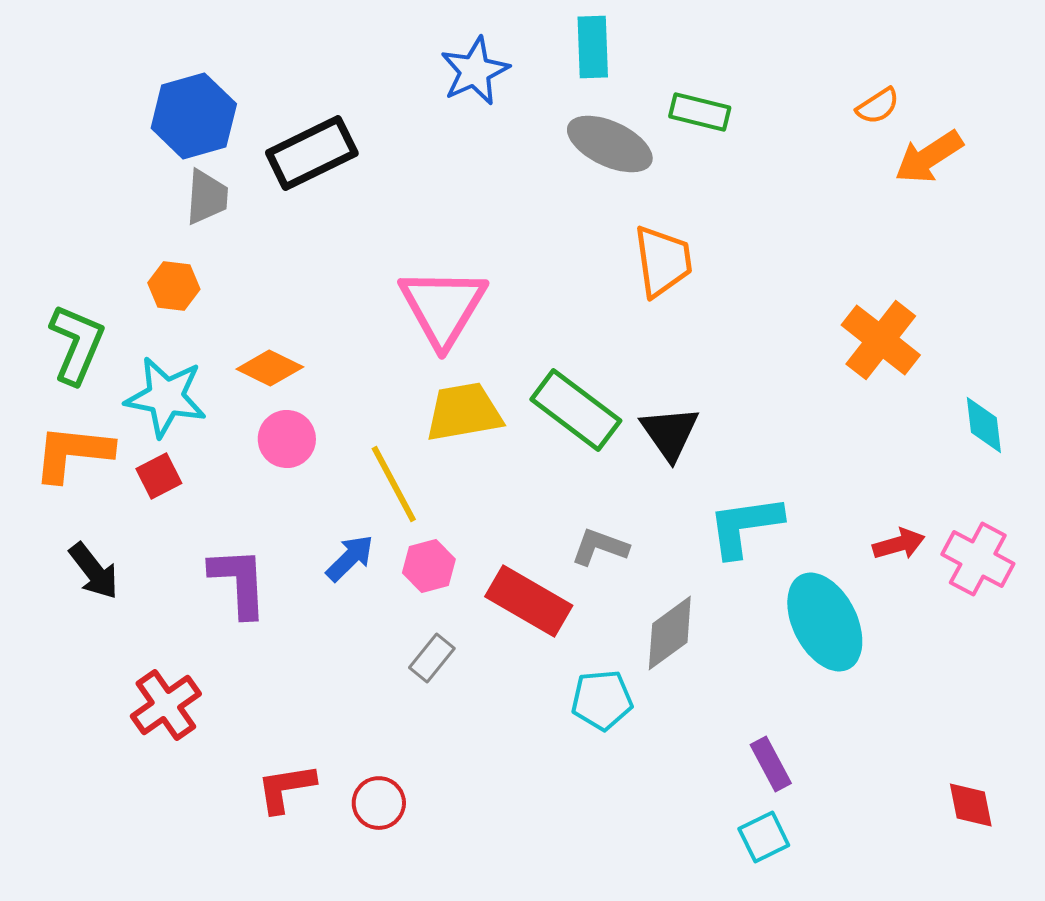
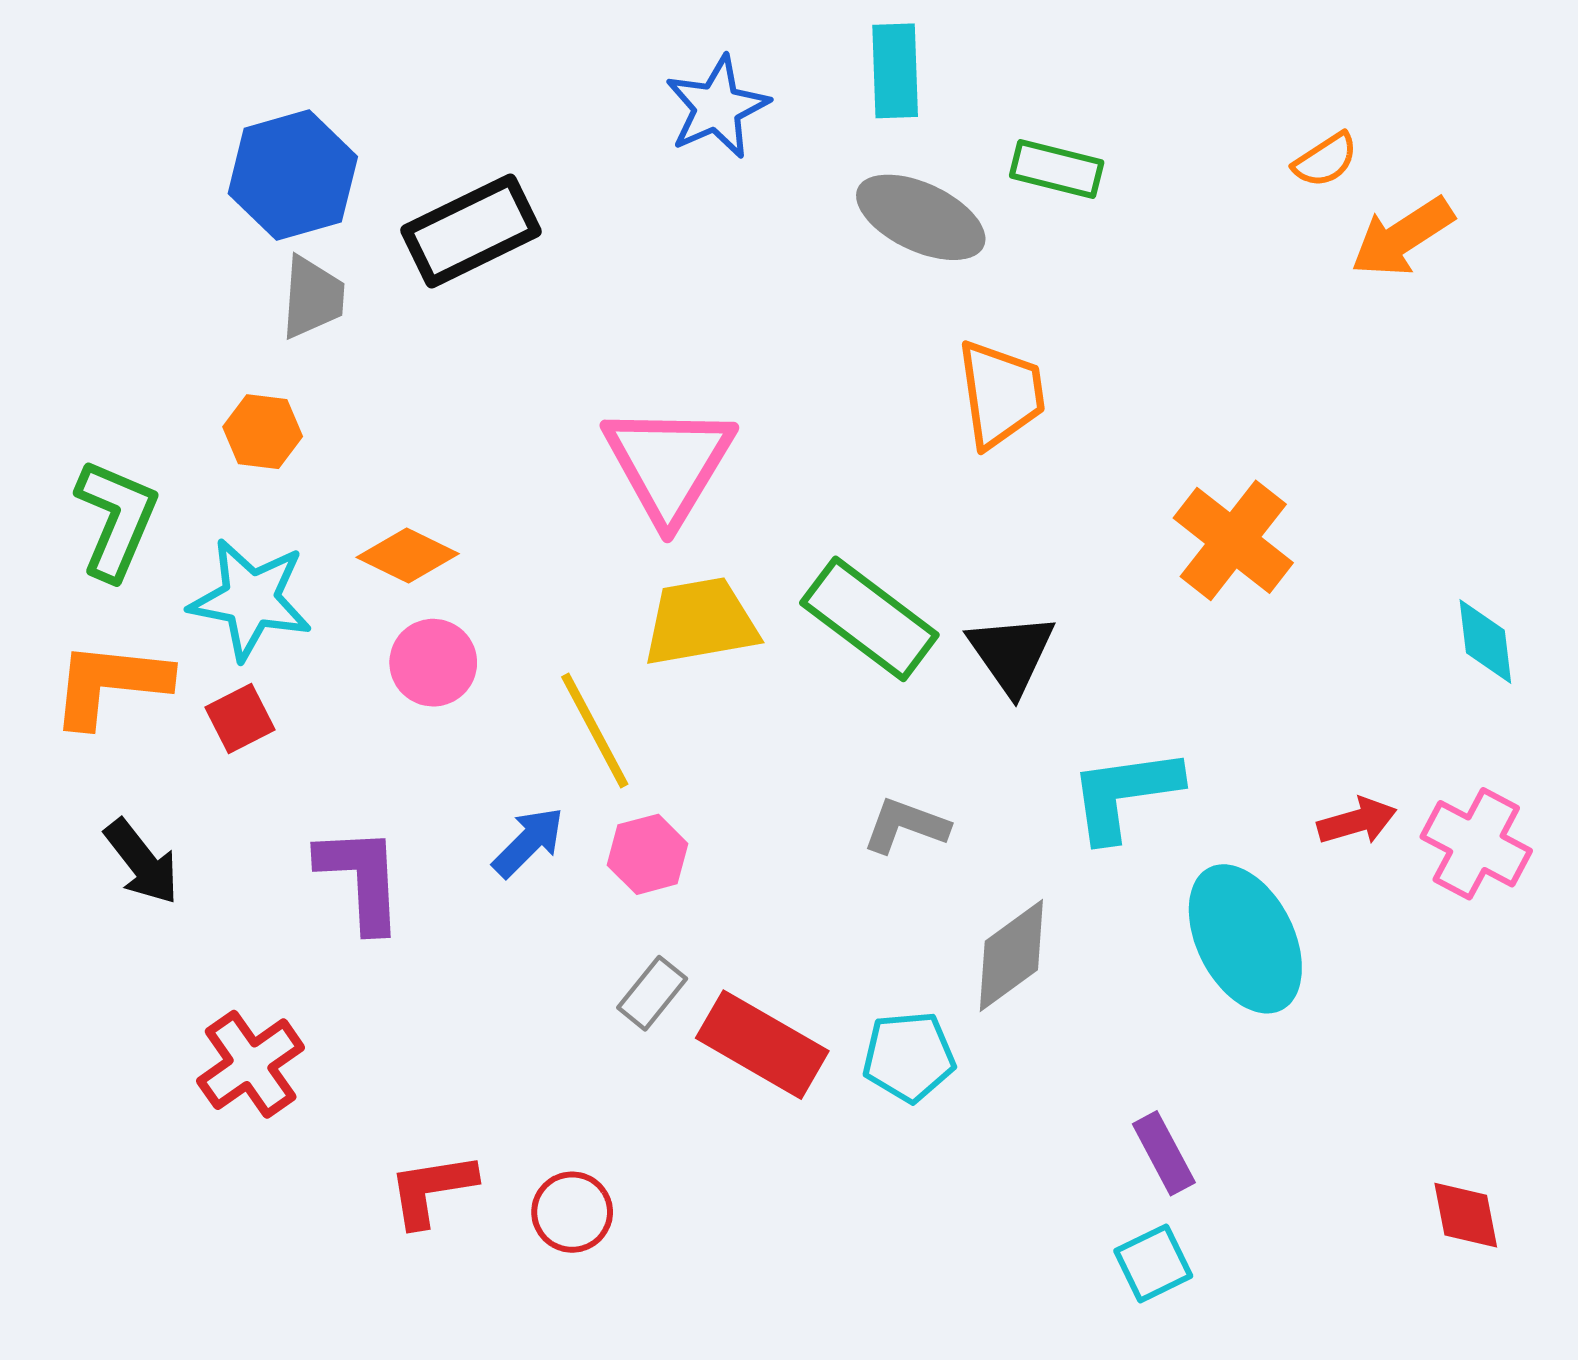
orange cross: (881, 340) -> (1233, 540), moved
red rectangle: (529, 601) -> (762, 1045), moved

